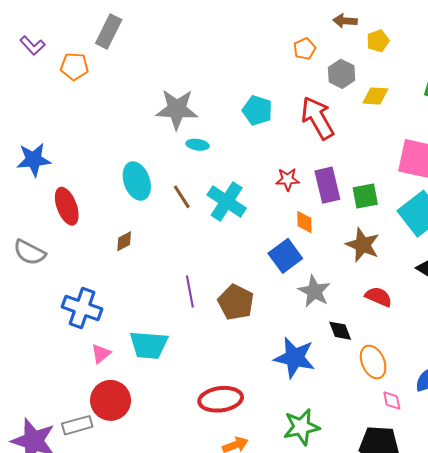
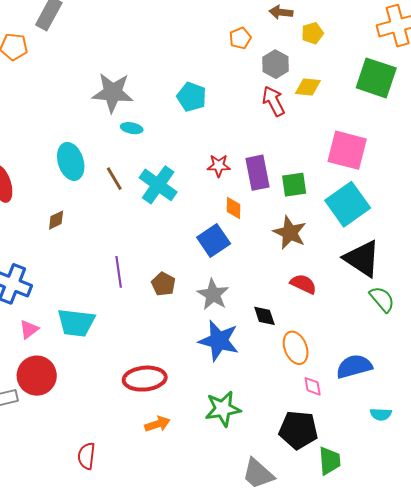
red arrow: (318, 118) -> (273, 101), moved, size x0.7
gray star: (314, 291) -> (213, 294), moved
brown pentagon: (236, 302) -> (163, 284), size x0.7

